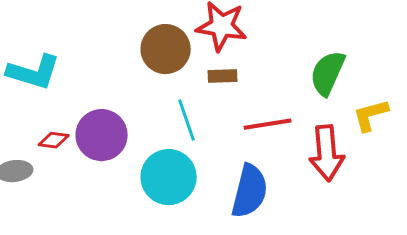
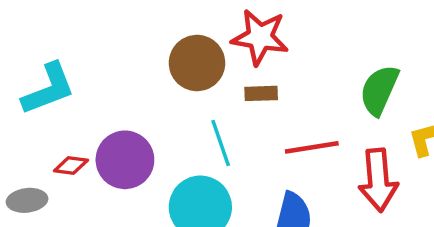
cyan L-shape: (34, 72) -> (48, 89), turned -38

